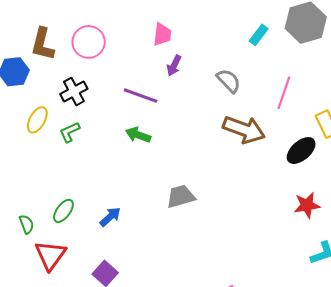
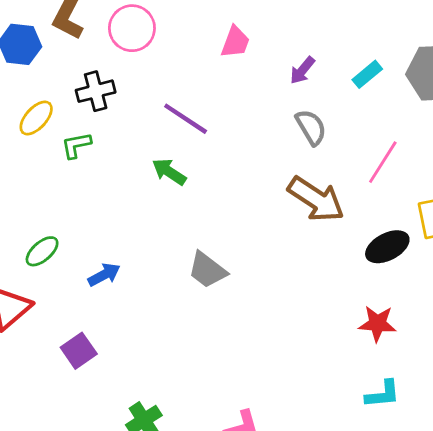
purple arrow: (174, 65) -> (302, 70), moved
gray trapezoid: (181, 196) -> (207, 270), turned -140

